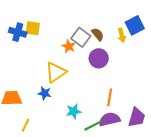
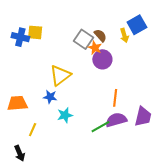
orange star: (69, 46) -> (95, 48), moved
cyan star: (74, 111) -> (65, 115), moved

